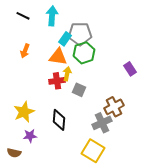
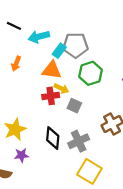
cyan arrow: (52, 16) -> (39, 37), moved, turned -108
green hexagon: (84, 53) -> (91, 73), moved
yellow arrow: (67, 74) -> (61, 88), turned 104
gray cross: (102, 123) -> (79, 141), moved

